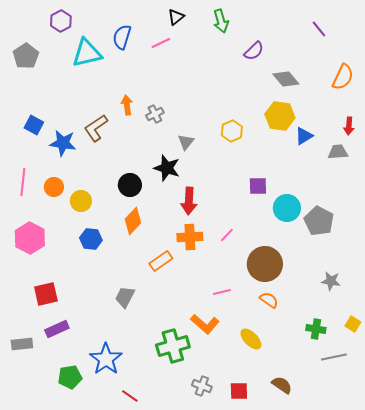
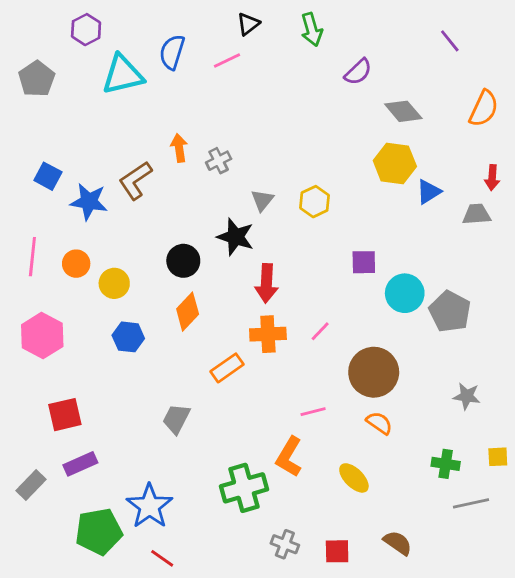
yellow hexagon: (232, 131) -> (314, 202), moved
orange L-shape: (205, 324) -> (289, 457), turned 80
yellow square: (353, 324) -> (498, 457), turned -35
gray rectangle: (22, 344) -> (31, 485), turned -40
green pentagon: (70, 377) -> (99, 532), size x1.4
red line: (130, 396) -> (162, 558), moved

